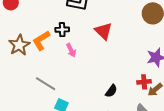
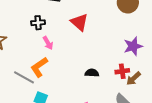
orange L-shape: (41, 40) -> (39, 67), moved
black semicircle: (111, 91) -> (92, 73), moved, turned -120

